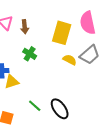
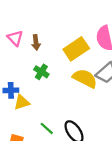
yellow rectangle: (62, 33) -> (76, 49), turned 40
yellow semicircle: (70, 60) -> (85, 78), size x1.6

